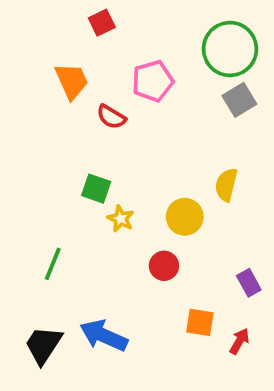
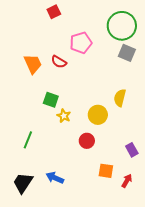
orange trapezoid: (72, 81) -> (33, 64), moved
gray square: (239, 100) -> (127, 53), turned -36
blue arrow: (104, 336) -> (55, 178), size x0.7

